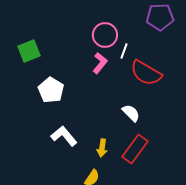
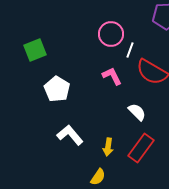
pink L-shape: (100, 63) -> (112, 76), moved, turned -65

